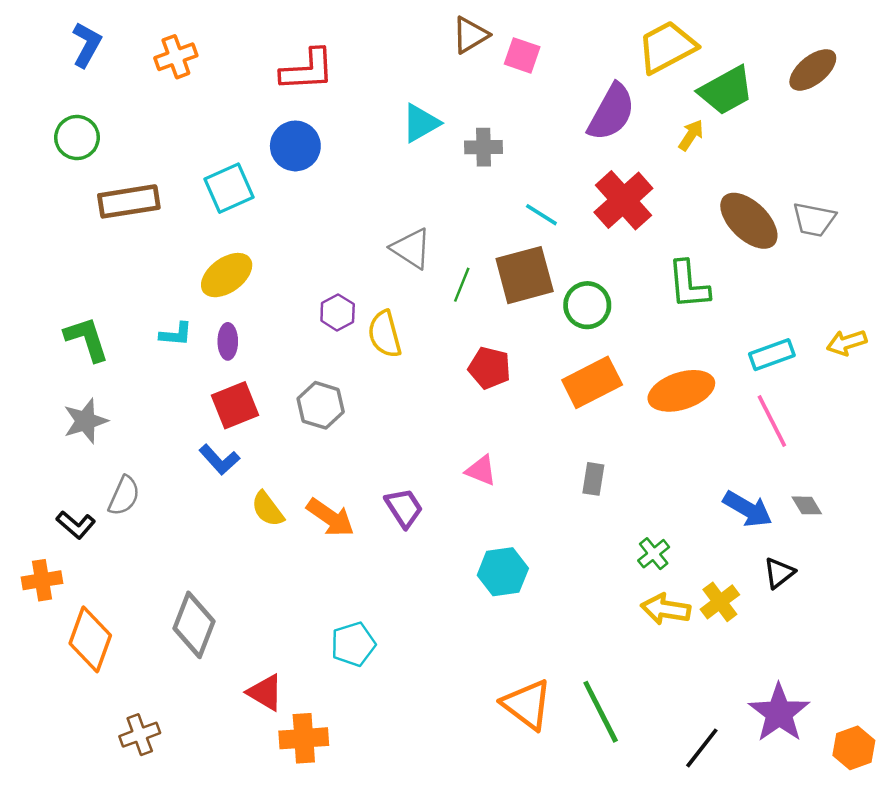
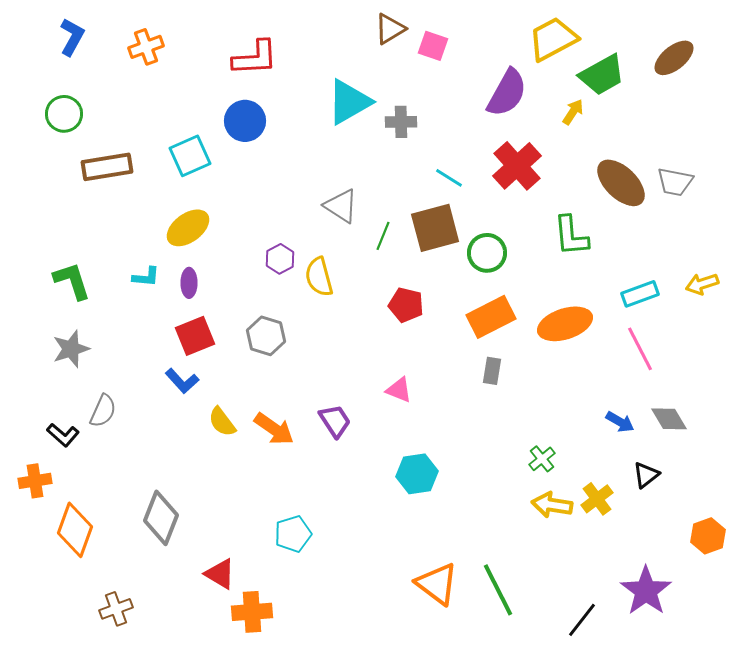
cyan triangle: (421, 123) -> (349, 102), size x1.4
gray rectangle: (593, 479) -> (492, 371), moved
gray diamond: (807, 505) -> (669, 419), size x1.4
blue arrow: (748, 509) -> (620, 422), size x0.7
orange hexagon: (854, 748) -> (708, 536), moved

